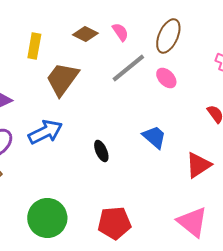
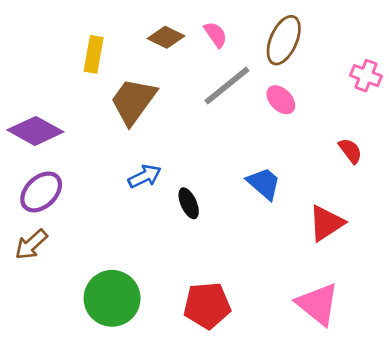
blue arrow: (45, 132) -> (145, 176), moved, size x0.7

